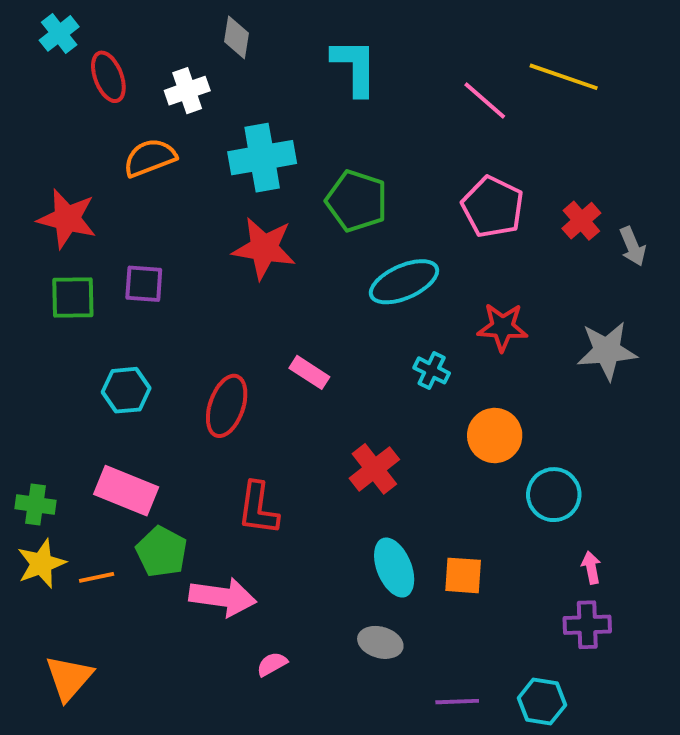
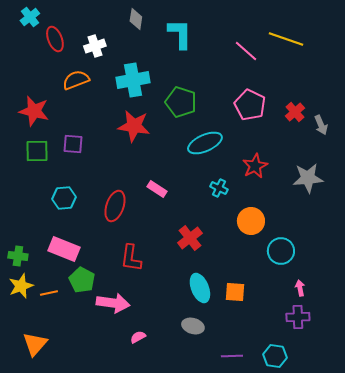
gray diamond: (236, 37) -> (136, 19), moved
red star: (503, 327) -> (255, 166), turned -30

